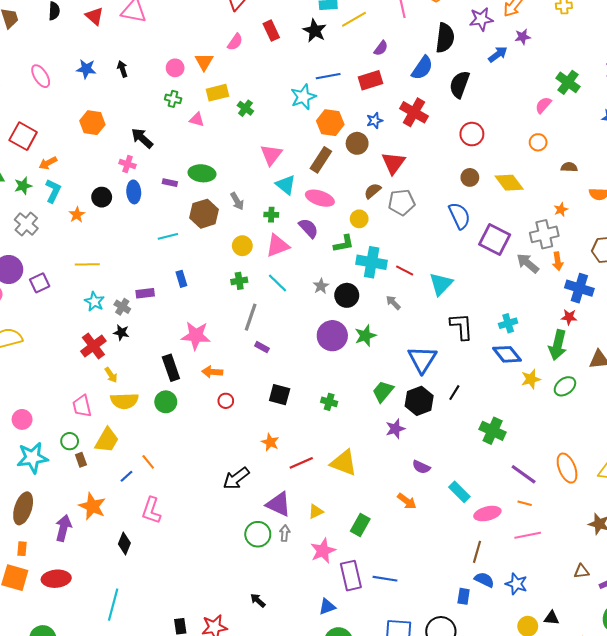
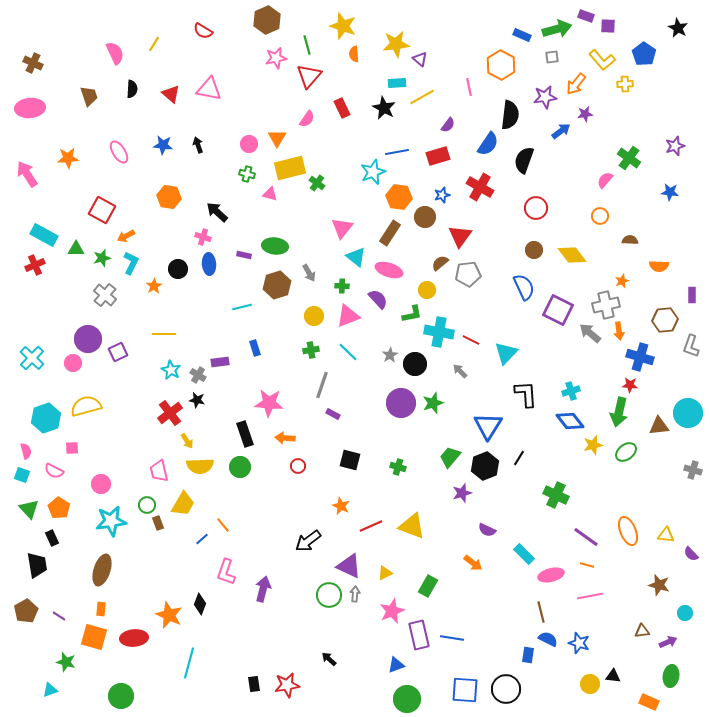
yellow rectangle: (217, 93) -> (290, 168), size x1.4
orange star: (92, 506) -> (169, 615), moved
purple arrow: (63, 528) -> (263, 589), moved
brown line: (477, 552) -> (541, 612), turned -30

